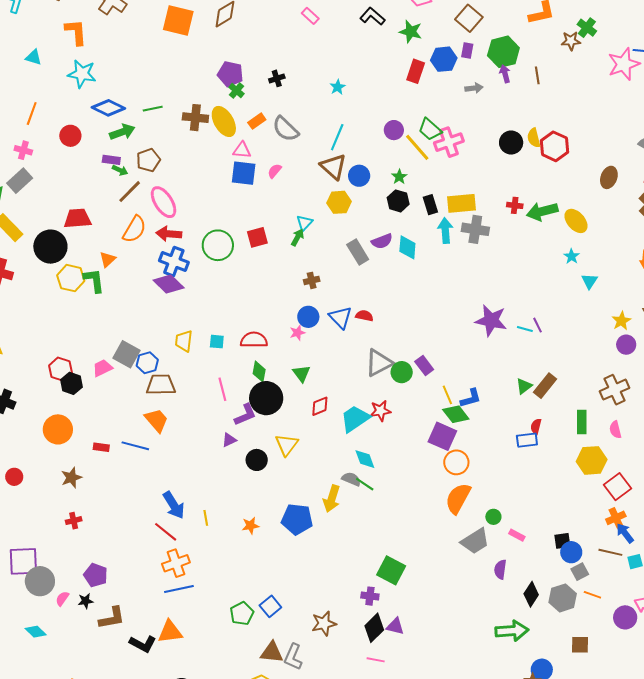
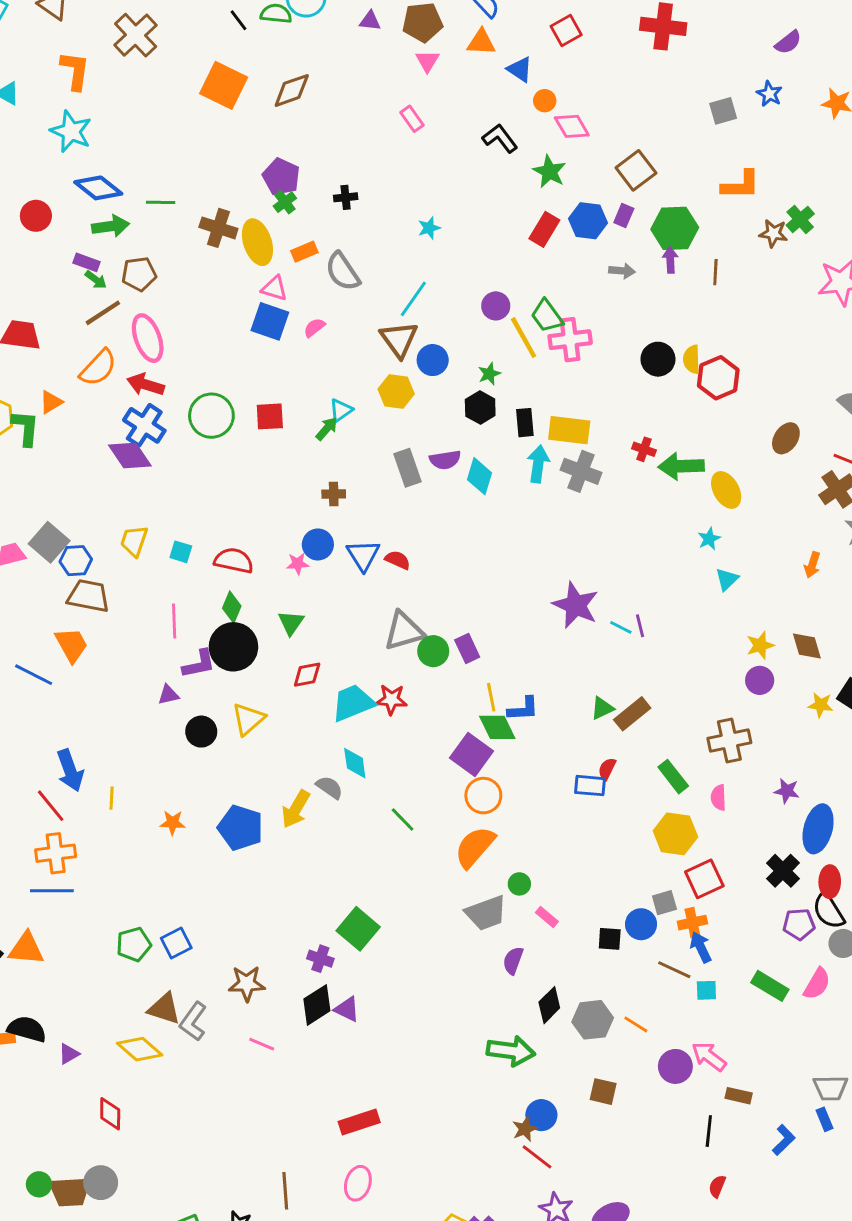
green rectangle: (582, 422) -> (673, 777), turned -50
green line: (365, 484) -> (403, 819), moved
blue circle: (571, 552) -> (641, 924), moved
gray square: (580, 572) -> (664, 903), moved
pink line: (376, 660) -> (262, 1044), moved

